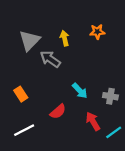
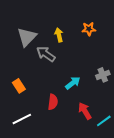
cyan arrow: (80, 91) -> (73, 83), turned -84
gray cross: (110, 96) -> (103, 75), moved, turned -32
red semicircle: (58, 112) -> (53, 102), turned -42

